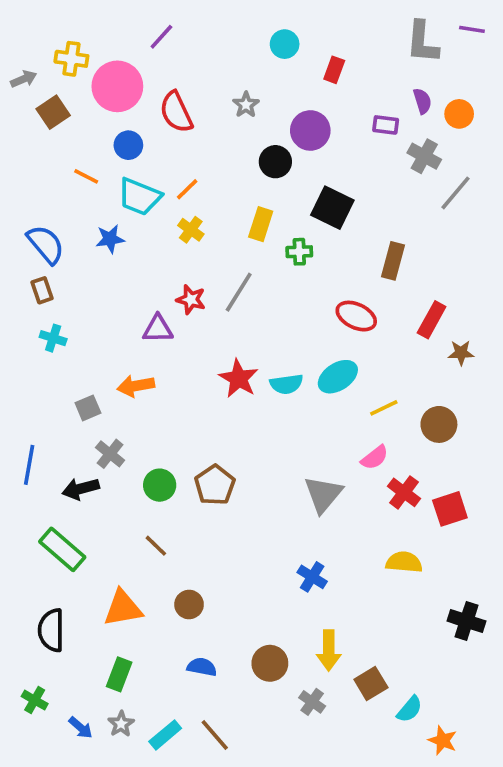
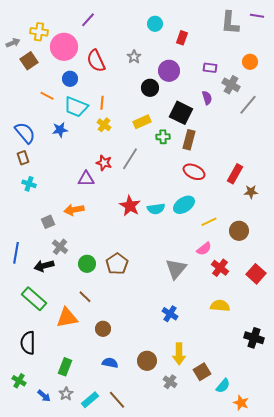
purple semicircle: (422, 101) -> (207, 98), moved
orange line: (187, 189) -> (102, 103), turned -40
yellow rectangle: (261, 224) -> (142, 122), turned 48
brown rectangle: (393, 261) -> (189, 140), moved
red square: (450, 509) -> (256, 274), moved, turned -30
orange triangle: (123, 608) -> (67, 318), moved

